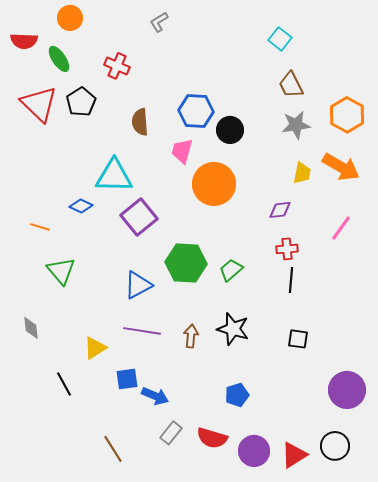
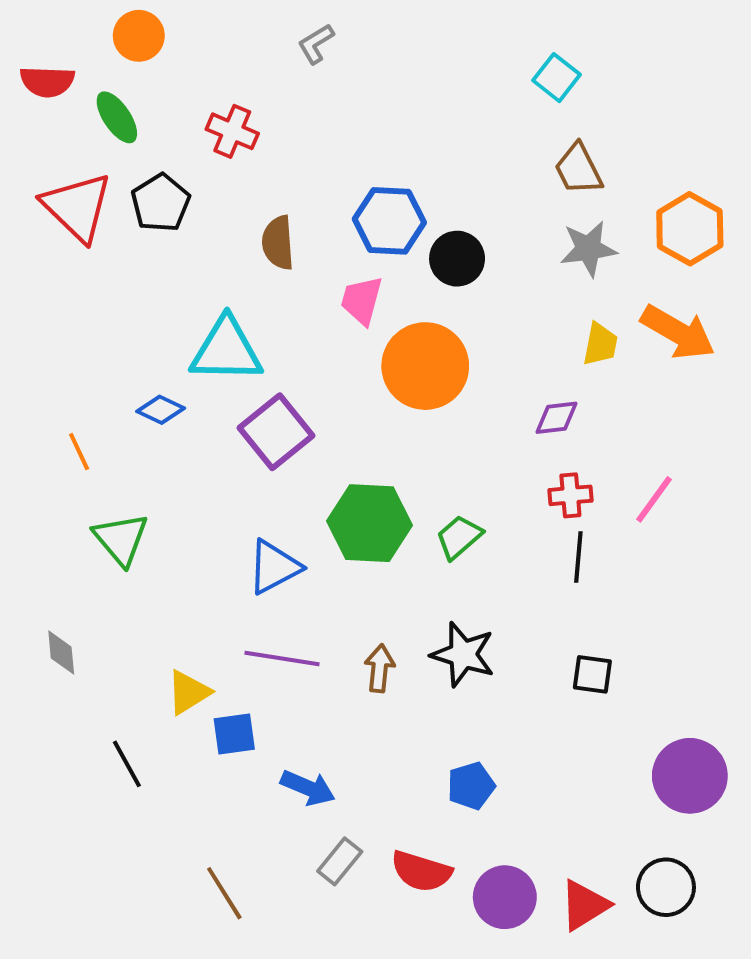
orange line: (40, 227) -> (79, 452), turned 48
pink line: (341, 228) -> (654, 499), moved
blue square: (127, 379) -> (234, 734), moved

